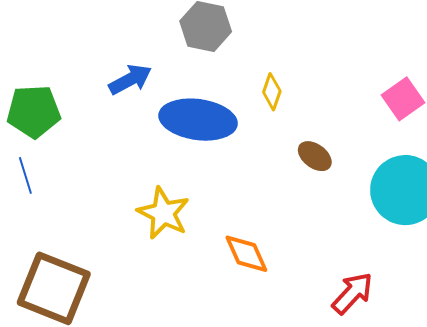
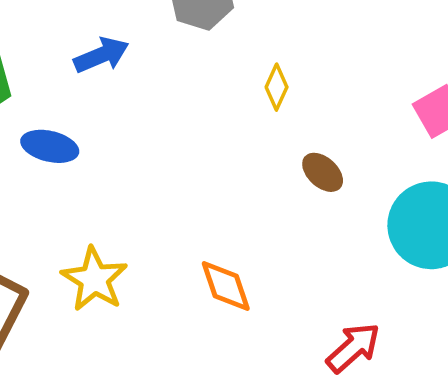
blue ellipse: (198, 120) -> (50, 146), moved, size x0.6
yellow star: (163, 213) -> (94, 279), moved

